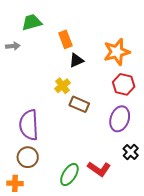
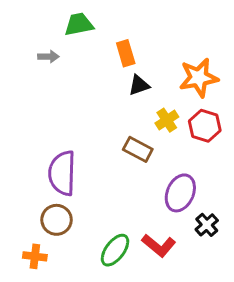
yellow cross: (63, 86) -> (167, 120), moved
purple ellipse: (120, 119) -> (180, 193), moved

